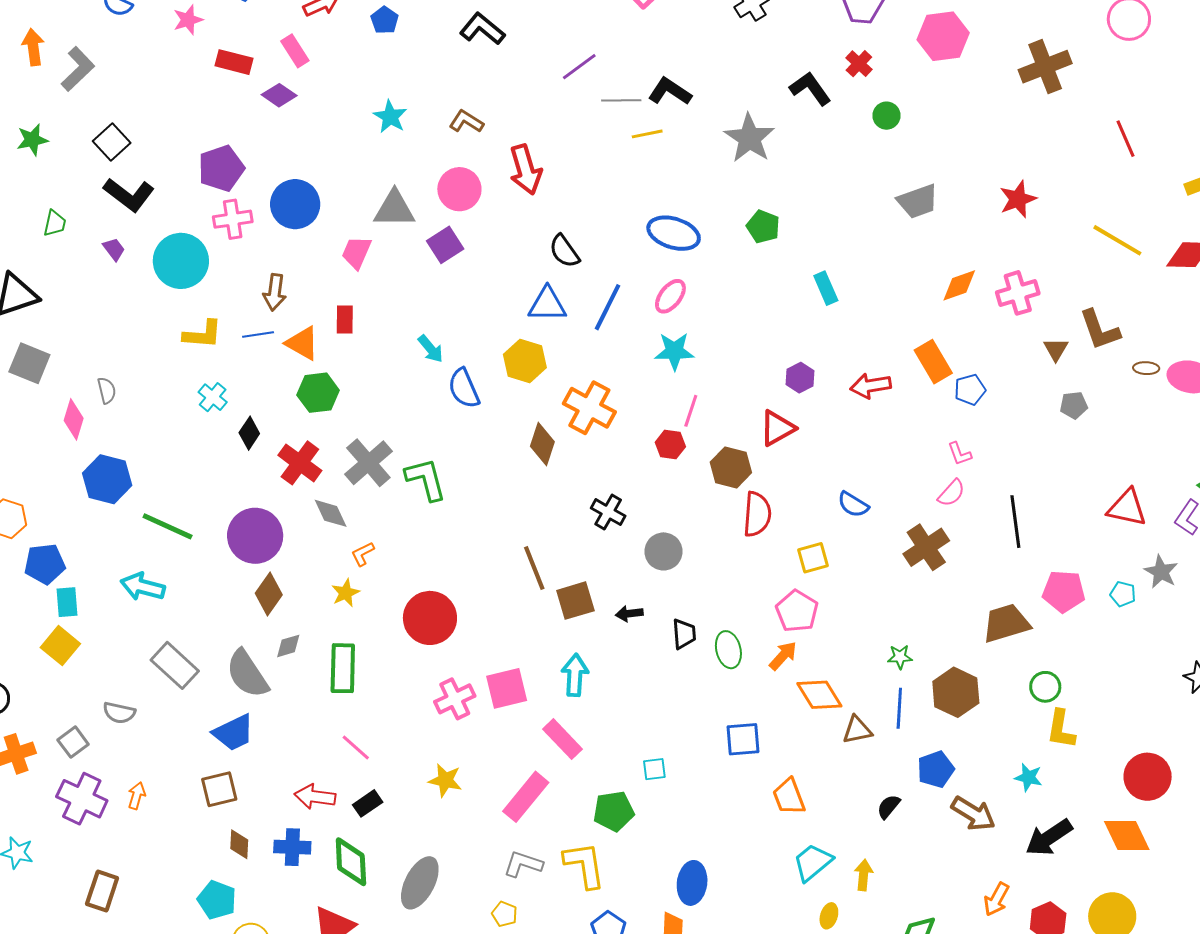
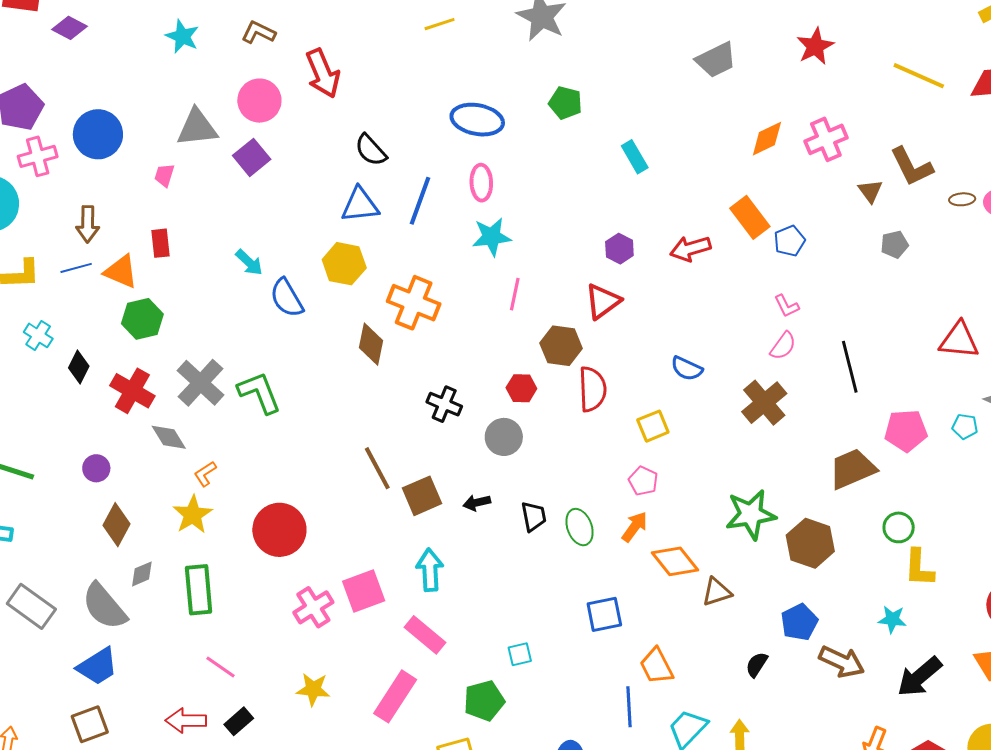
pink trapezoid: (356, 252) -> (164, 175), size x0.7
pink ellipse: (670, 296) -> (481, 183), turned -33
red hexagon: (670, 444) -> (521, 388), moved
purple circle: (255, 536) -> (96, 468), size x0.5
yellow star: (346, 593) -> (193, 515), size x1.4
pink pentagon: (797, 611) -> (643, 481), size x0.7
green star: (900, 657) -> (751, 514), size x2.0
blue line: (899, 708) -> (629, 707), moved

